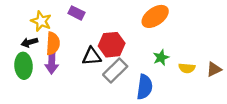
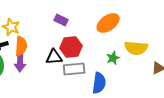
purple rectangle: (76, 13) -> (61, 20), moved
yellow semicircle: (187, 68) -> (136, 48), moved, size x1.6
gray rectangle: (115, 70) -> (74, 69), turned 40

